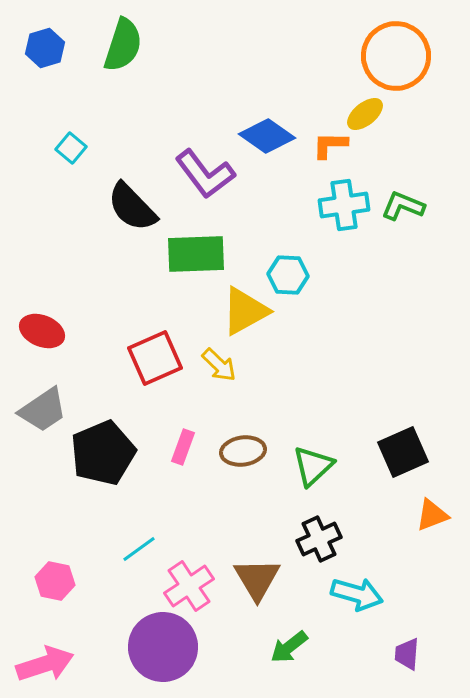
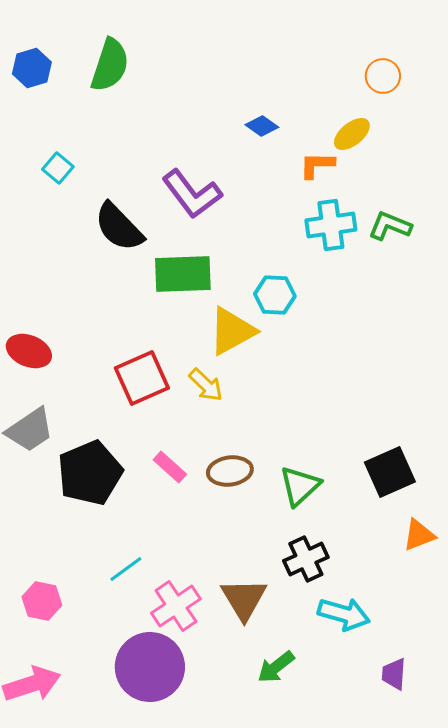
orange circle: (396, 56) -> (383, 76), size x0.5
blue diamond: (267, 136) -> (262, 126), moved, size x0.6
pink rectangle: (183, 447) -> (170, 467), turned -68

